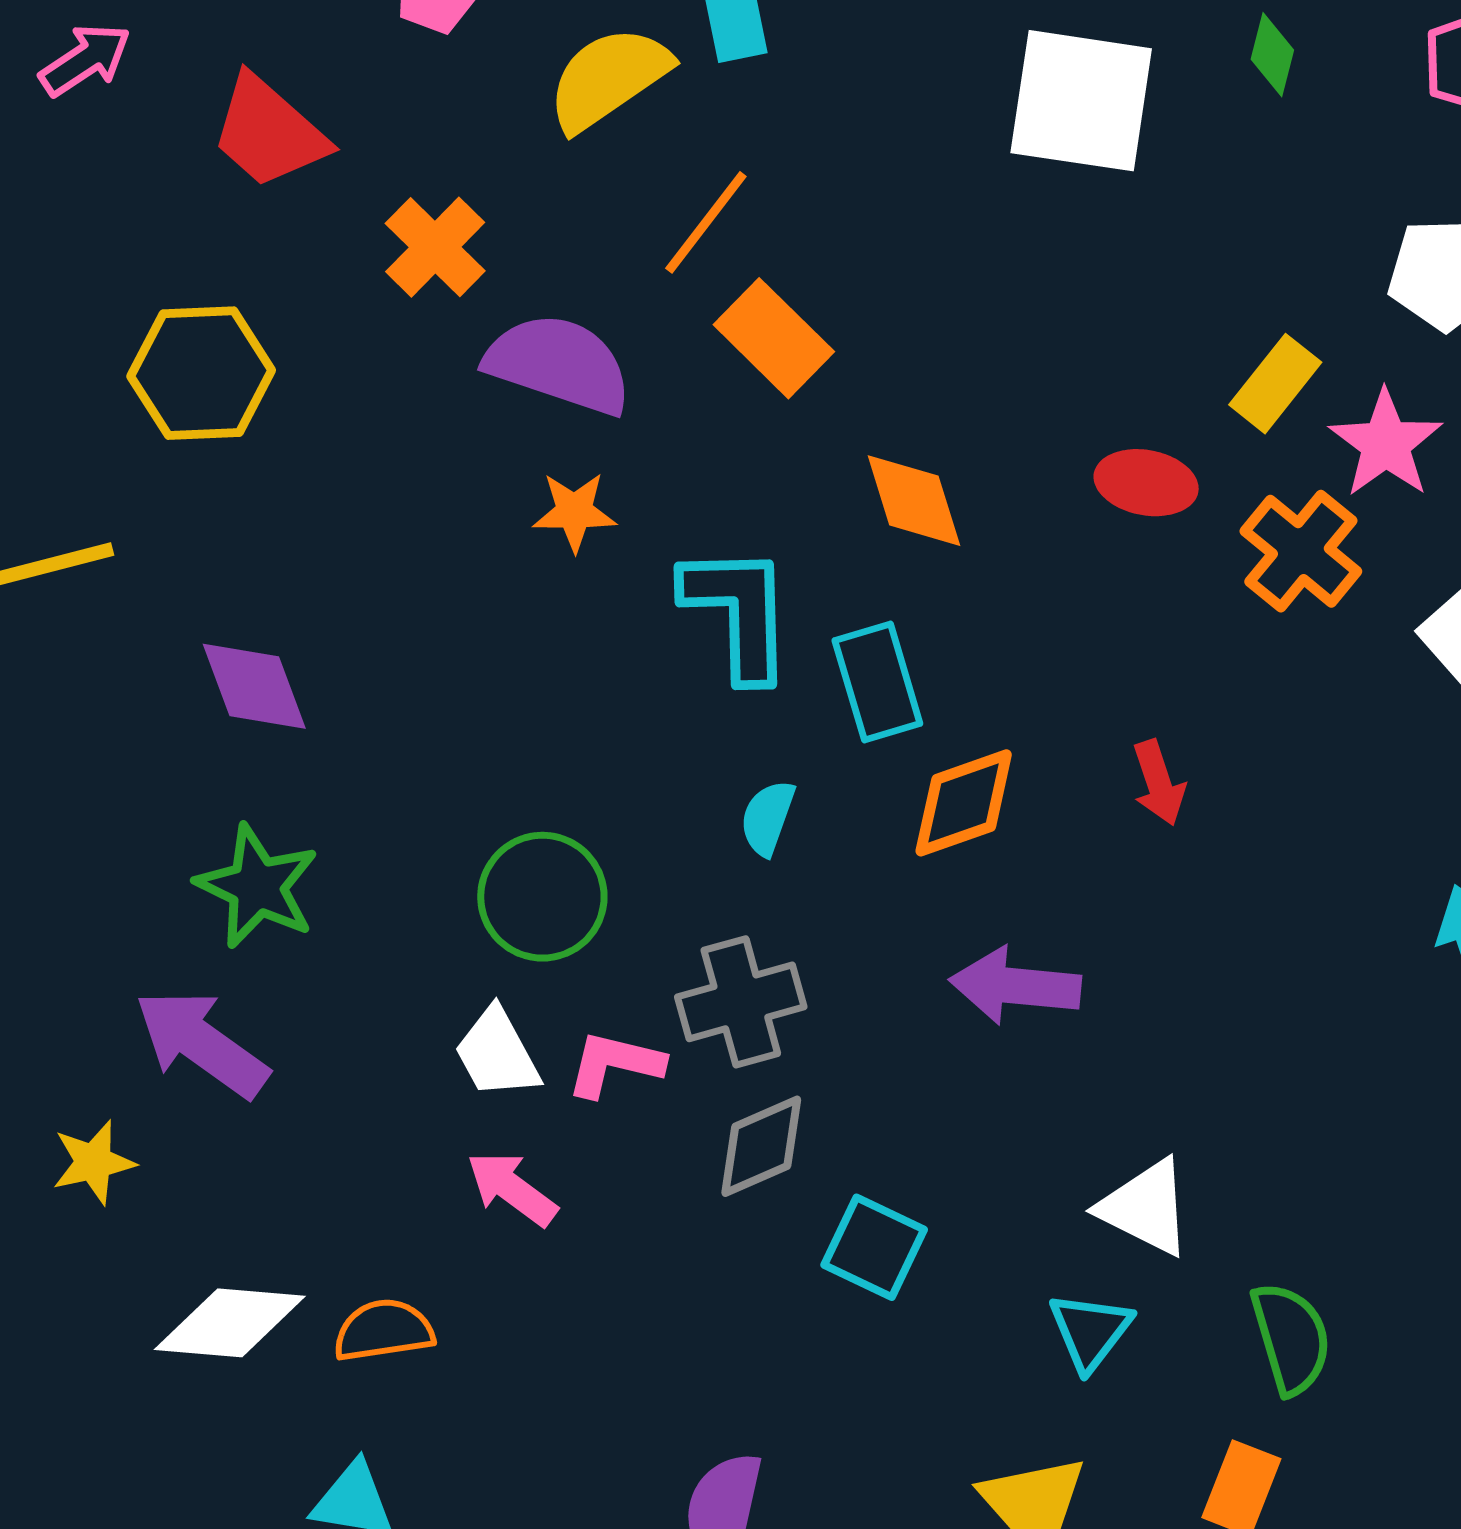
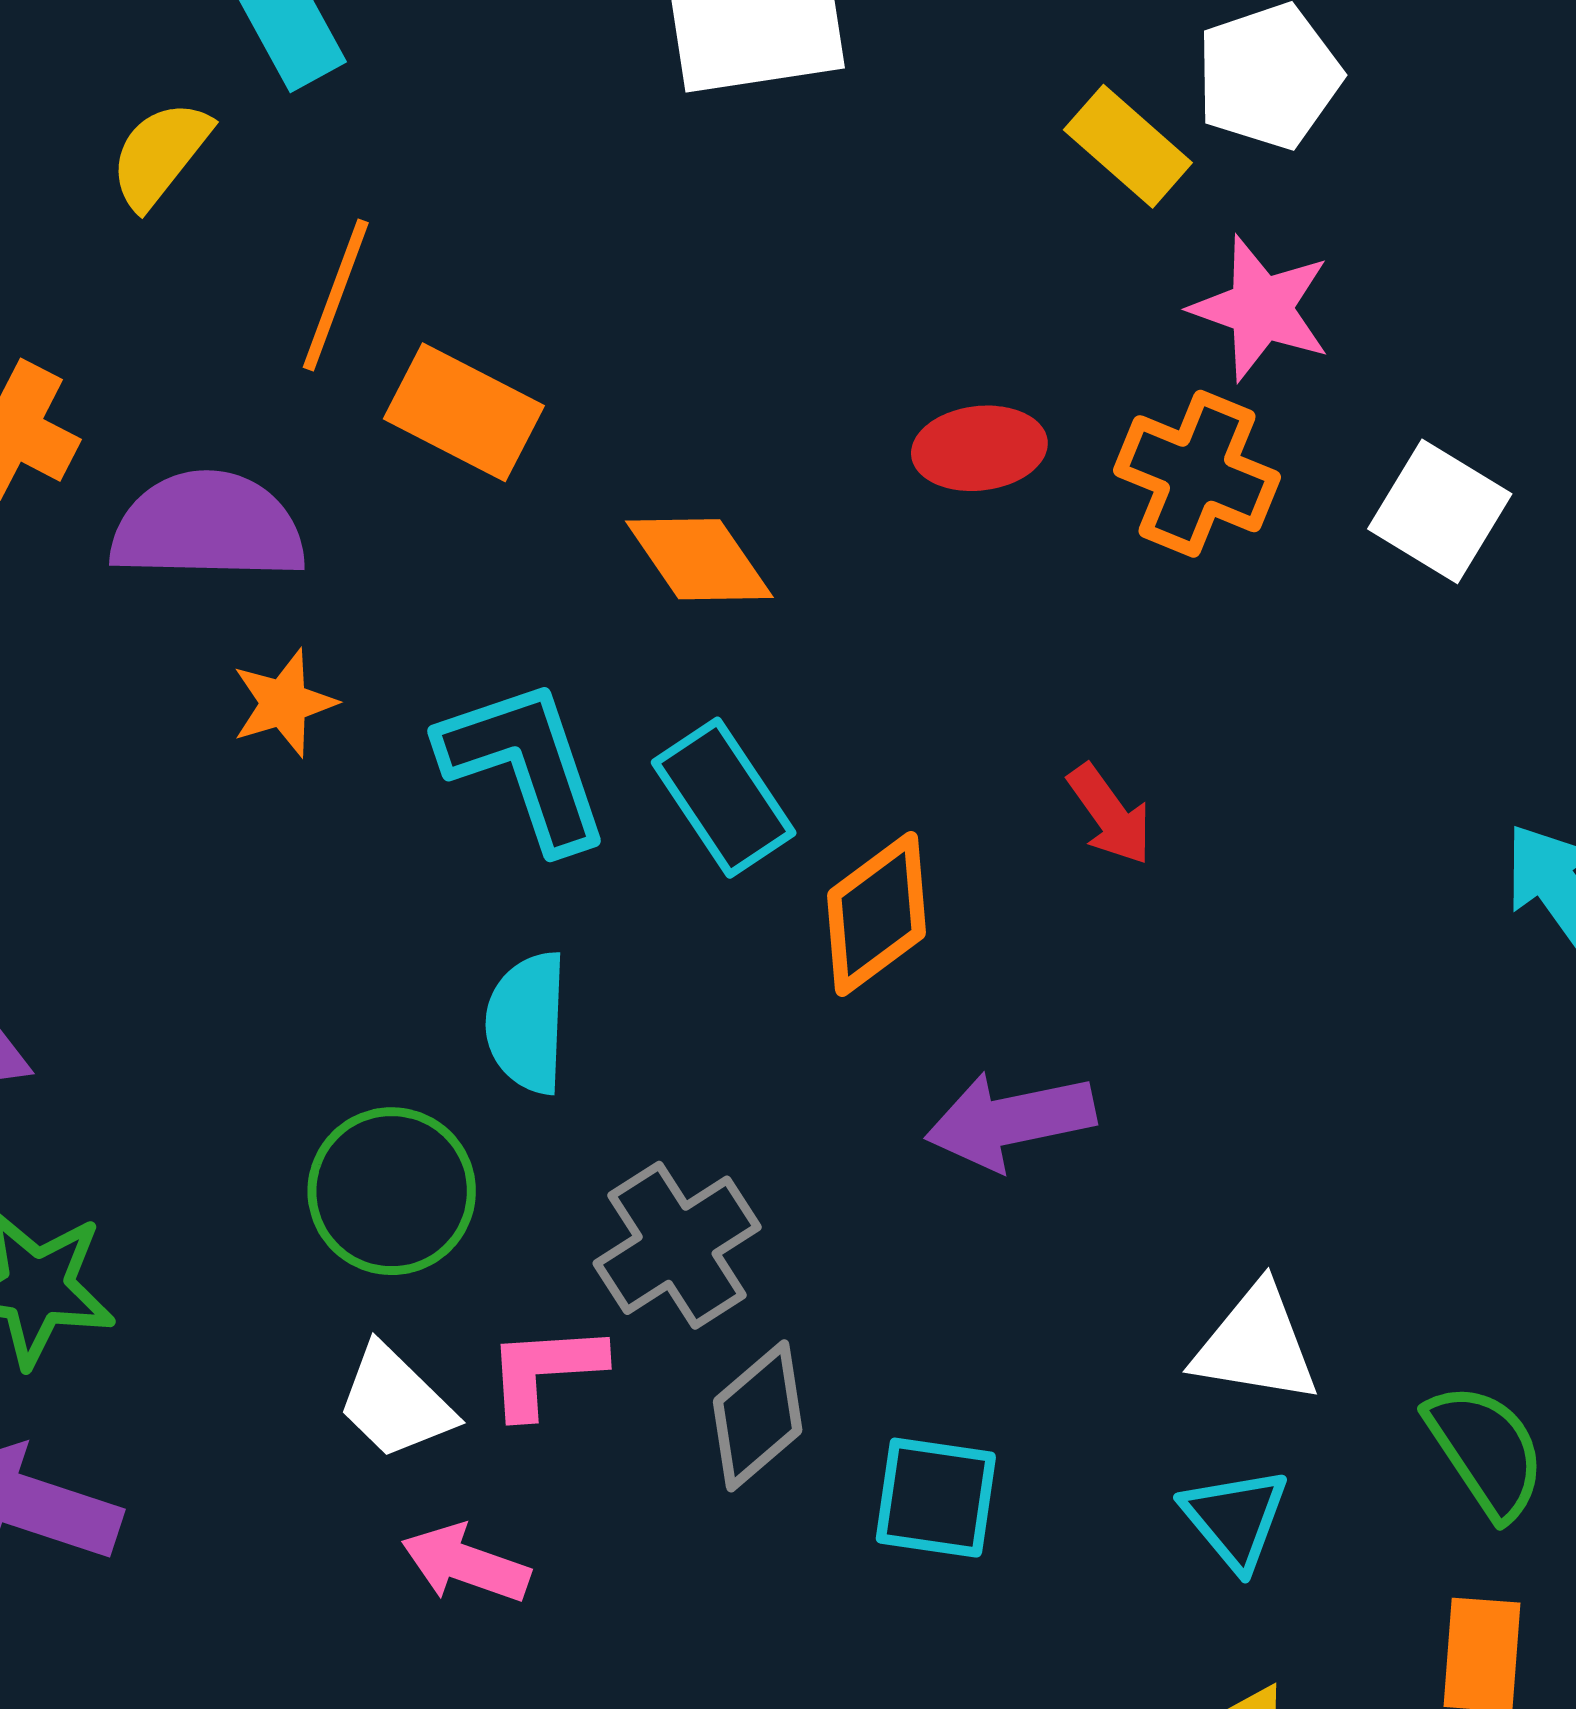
yellow semicircle: (608, 78) -> (160, 154), size x0.7
yellow rectangle: (1275, 384) -> (1128, 146), moved, turned -70
cyan semicircle: (768, 818) -> (527, 1023), moved, size x1.4

